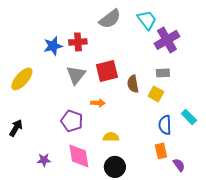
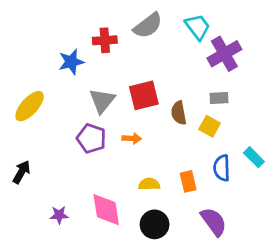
red cross: (78, 42) -> (105, 40), moved
purple pentagon: (72, 121) -> (91, 138), moved
orange rectangle: (161, 151) -> (188, 181), moved
purple semicircle: (179, 165) -> (214, 222), moved, size x1.6

